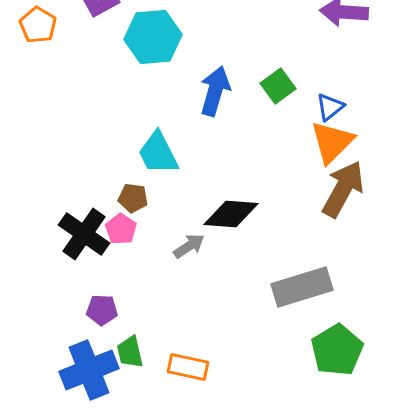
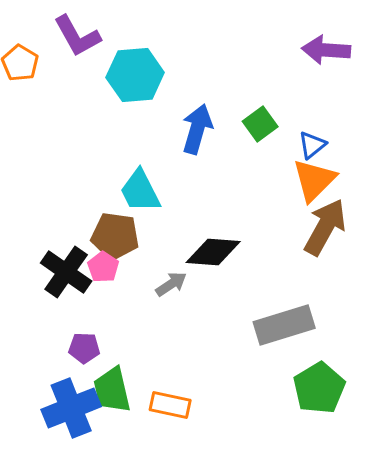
brown pentagon: (133, 198) -> (115, 236), size x1.6
green trapezoid: (130, 352) -> (112, 390), size x1.4

